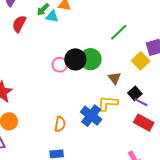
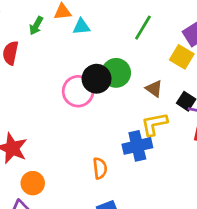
cyan triangle: (52, 17) -> (81, 27), moved
pink circle: (60, 65) -> (78, 91), size x1.5
blue cross: (91, 116) -> (137, 146), turned -35

